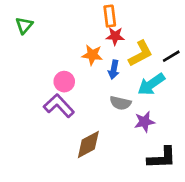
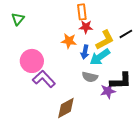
black line: (171, 56) -> (126, 34), moved
pink circle: (64, 82) -> (32, 61), moved, size x1.5
cyan arrow: (151, 84) -> (100, 57), moved
black L-shape: (162, 158) -> (121, 81), moved

